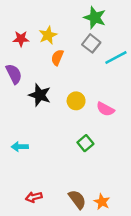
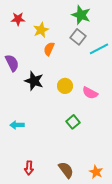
red star: (21, 39) -> (18, 19), moved
red arrow: (34, 197) -> (29, 168), turned -72
orange star: (102, 202) -> (96, 172), moved

